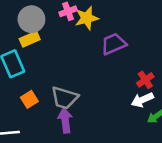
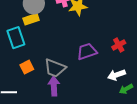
purple trapezoid: (114, 44) -> (87, 52), moved
red cross: (145, 80) -> (119, 45), moved

